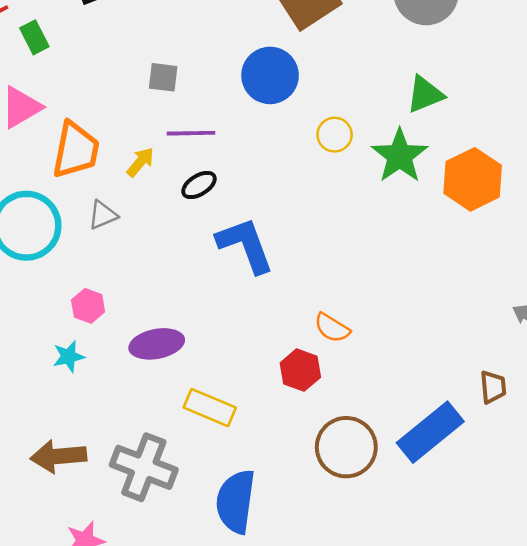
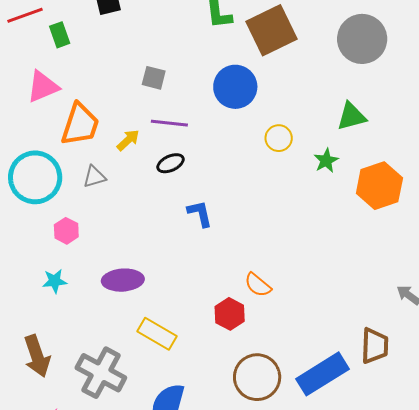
green star: (400, 156) -> (326, 161), size x0.6
blue L-shape: (245, 245) -> (200, 214), size x0.6
pink hexagon: (88, 306) -> (66, 231), moved
brown trapezoid: (493, 387) -> (375, 346), size x1.4
brown arrow: (58, 456) -> (37, 356), turned -111

